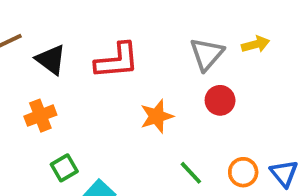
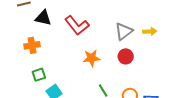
black triangle: (51, 60) -> (43, 18), turned -36
red L-shape: (117, 61) -> (77, 25), turned 45

